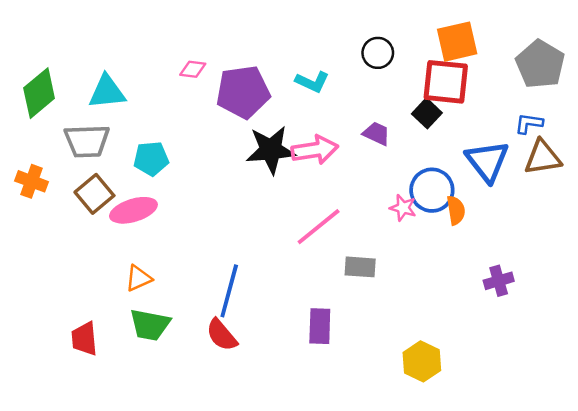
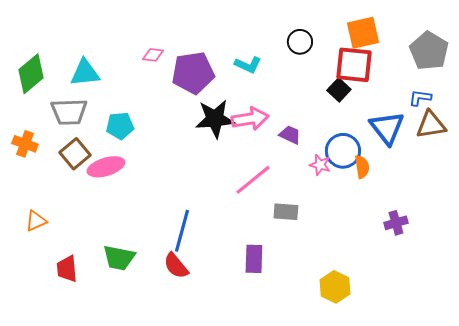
purple trapezoid: (377, 133) -> (290, 135), moved
orange triangle: (139, 278) -> (36, 221), moved

